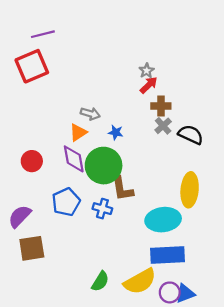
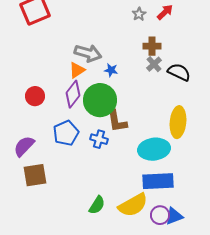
red arrow: (149, 85) -> (165, 12), moved
gray arrow: (90, 114) -> (88, 53), size x1.5
purple diamond: (74, 159) -> (73, 94), turned 48

